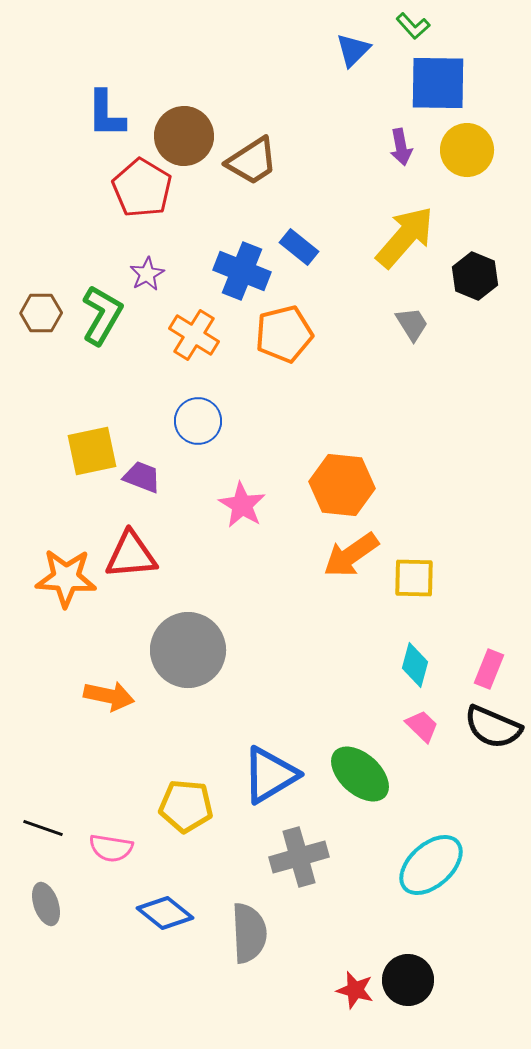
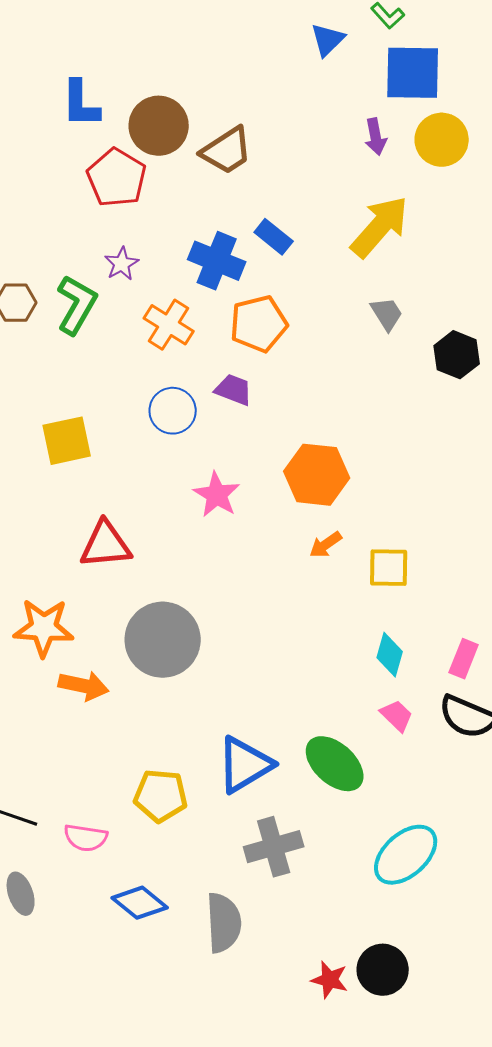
black hexagon: (475, 276) -> (457, 355), moved
purple trapezoid: (142, 477) -> (234, 390), moved
orange arrow: (351, 555) -> (326, 545), size x0.6
orange star: (66, 578) -> (44, 628), moved

